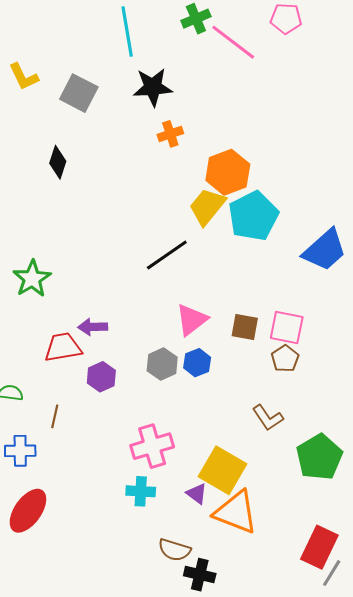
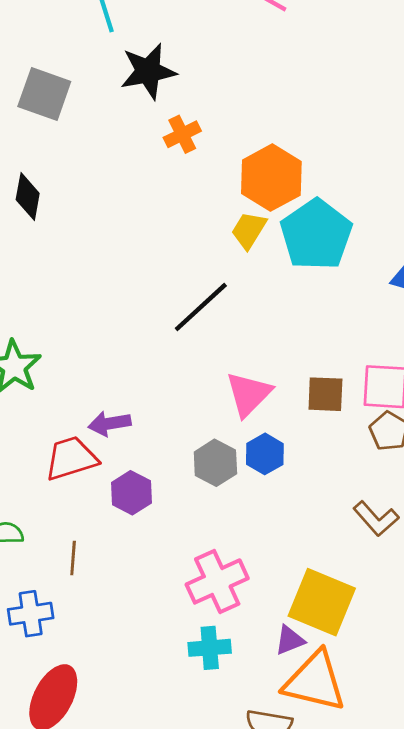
yellow trapezoid: (207, 206) -> (249, 230), size x0.7
purple triangle: (197, 494) -> (290, 640), turned -50
orange triangle: (236, 512) -> (315, 681), moved

